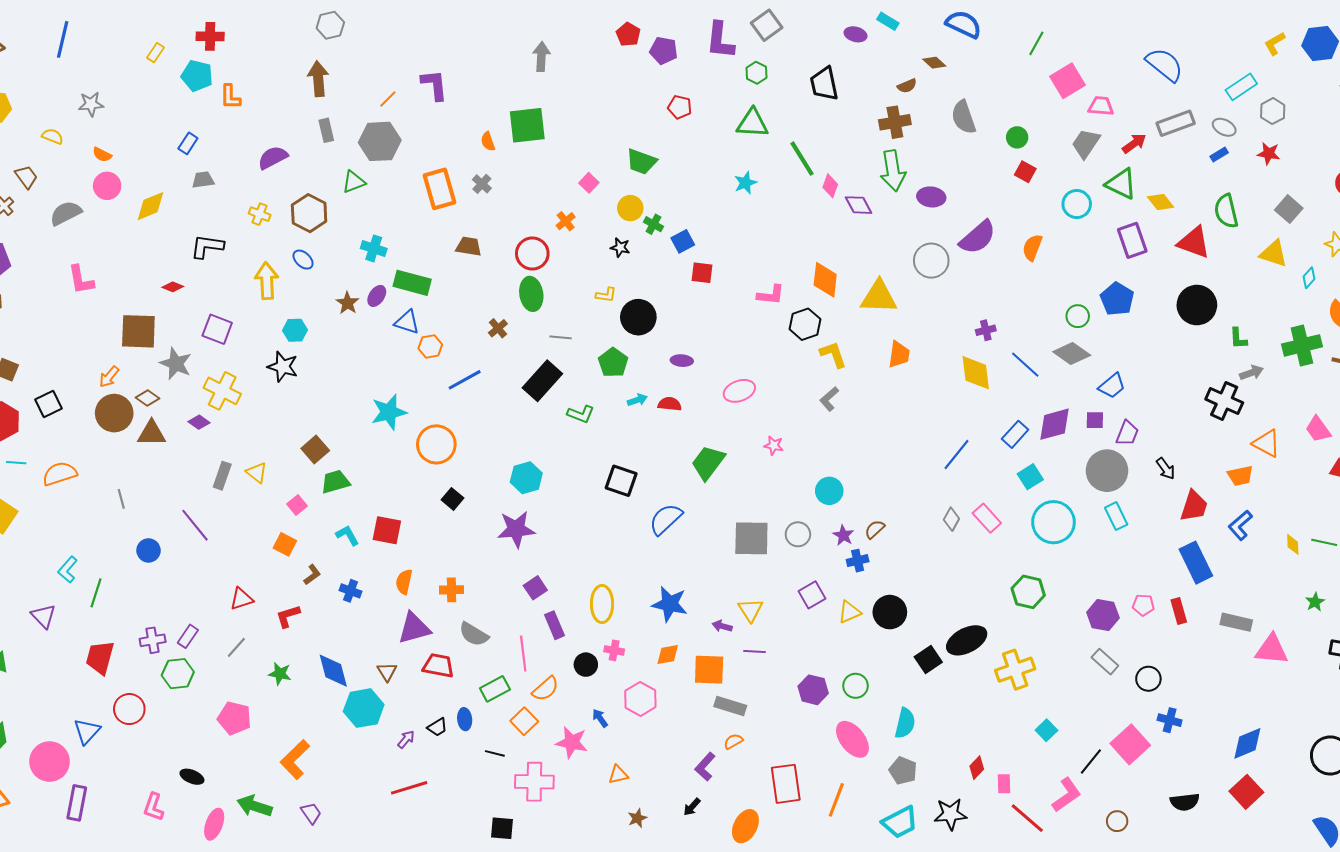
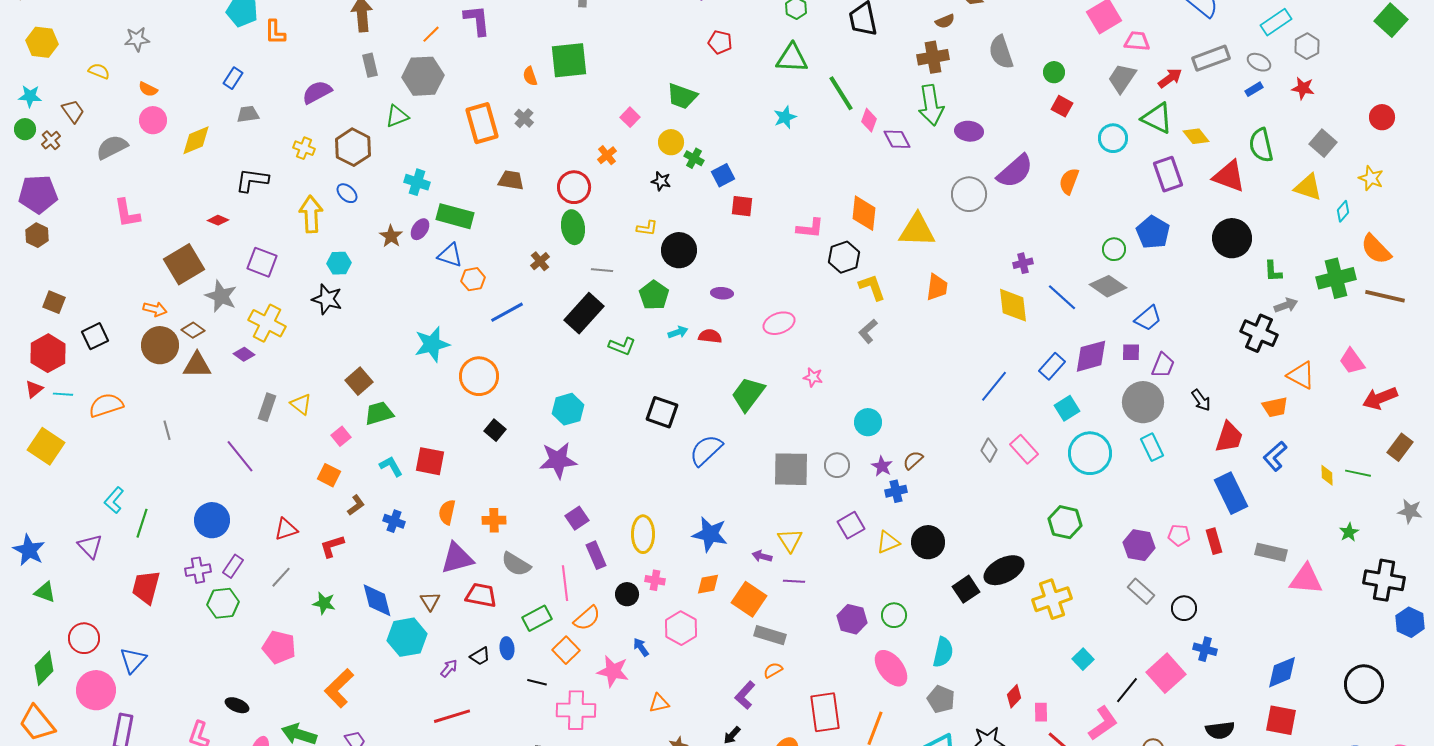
brown square: (138, 331) -> (184, 264), turned -33
orange arrow: (109, 377) -> (155, 309), turned -115
blue circle: (149, 550) -> (212, 520), moved, size x1.5
orange square: (709, 670) -> (749, 599), turned 32
red circle: (129, 709) -> (84, 638), moved
red square: (1246, 792) -> (1281, 720), turned -36

